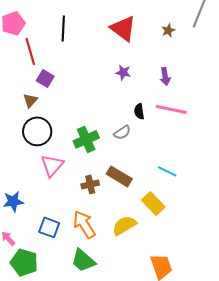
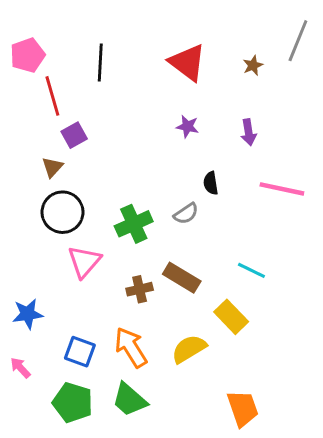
purple square: (45, 78) -> (74, 135), turned 30
pink line: (171, 109) -> (282, 189), moved
green pentagon: (24, 262) -> (73, 403), moved

